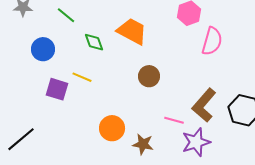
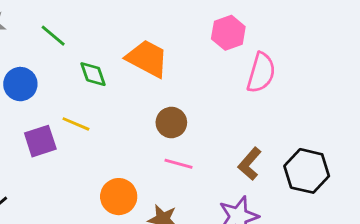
purple square: (57, 89) -> (40, 141), turned -35
brown L-shape: (204, 105) -> (250, 164), size x0.7
pink line: (174, 120) -> (178, 164), moved

